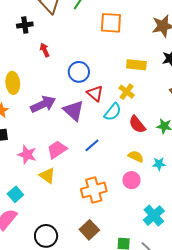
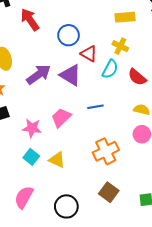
red arrow: (45, 50) -> (30, 20), size x1.6
blue line: (92, 145) -> (95, 107), turned 42
yellow triangle: (47, 176) -> (57, 160), moved
cyan square: (15, 194) -> (31, 157), moved

